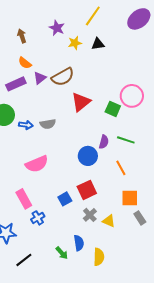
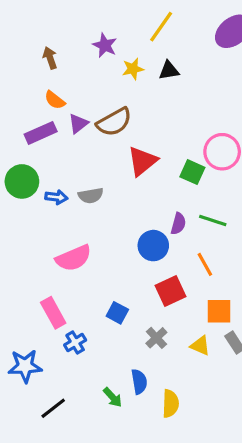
red square: (87, 190) -> (170, 291), moved
blue square: (65, 199) -> (117, 313), turned -32
yellow triangle: (109, 221) -> (200, 346), moved

